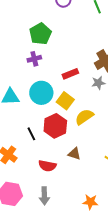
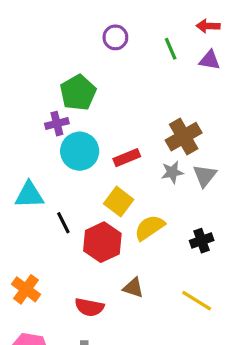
purple cross: (34, 59) -> (57, 124), moved
cyan circle: (41, 93) -> (80, 151), moved
black line: (31, 134) -> (63, 223), moved

